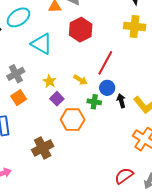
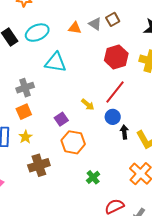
red hexagon: (81, 30) -> (116, 57), moved
cyan triangle: (42, 44) -> (55, 62), turned -30
yellow star: (49, 81) -> (25, 137), moved
green cross: (94, 102) -> (93, 177), moved, turned 32

